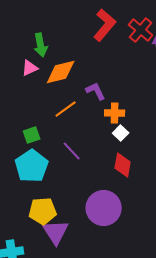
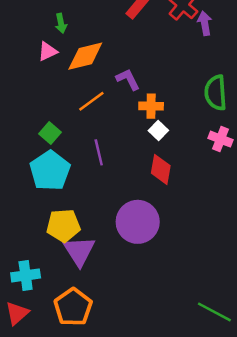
green arrow: (41, 45) -> (61, 23), size x0.7
green square: (32, 135) -> (50, 133), turned -30
purple line: (72, 151) -> (99, 152), turned 30

